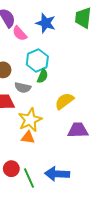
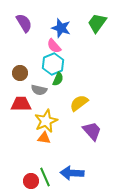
green trapezoid: (83, 18) -> (97, 23), turned 30
pink semicircle: (20, 33) -> (54, 46), moved
purple trapezoid: (78, 130) -> (92, 131), turned 50
red circle: (11, 169) -> (31, 181), moved

